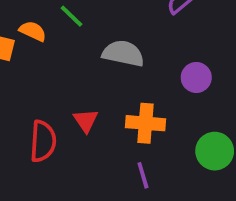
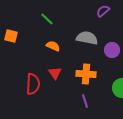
orange semicircle: (33, 31) -> (53, 46), moved
gray semicircle: (123, 53) -> (87, 38), moved

